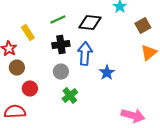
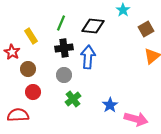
green line: (58, 20) -> (61, 23), turned -42
brown circle: (17, 68) -> (28, 69), moved
blue star: (107, 73) -> (110, 105), moved

